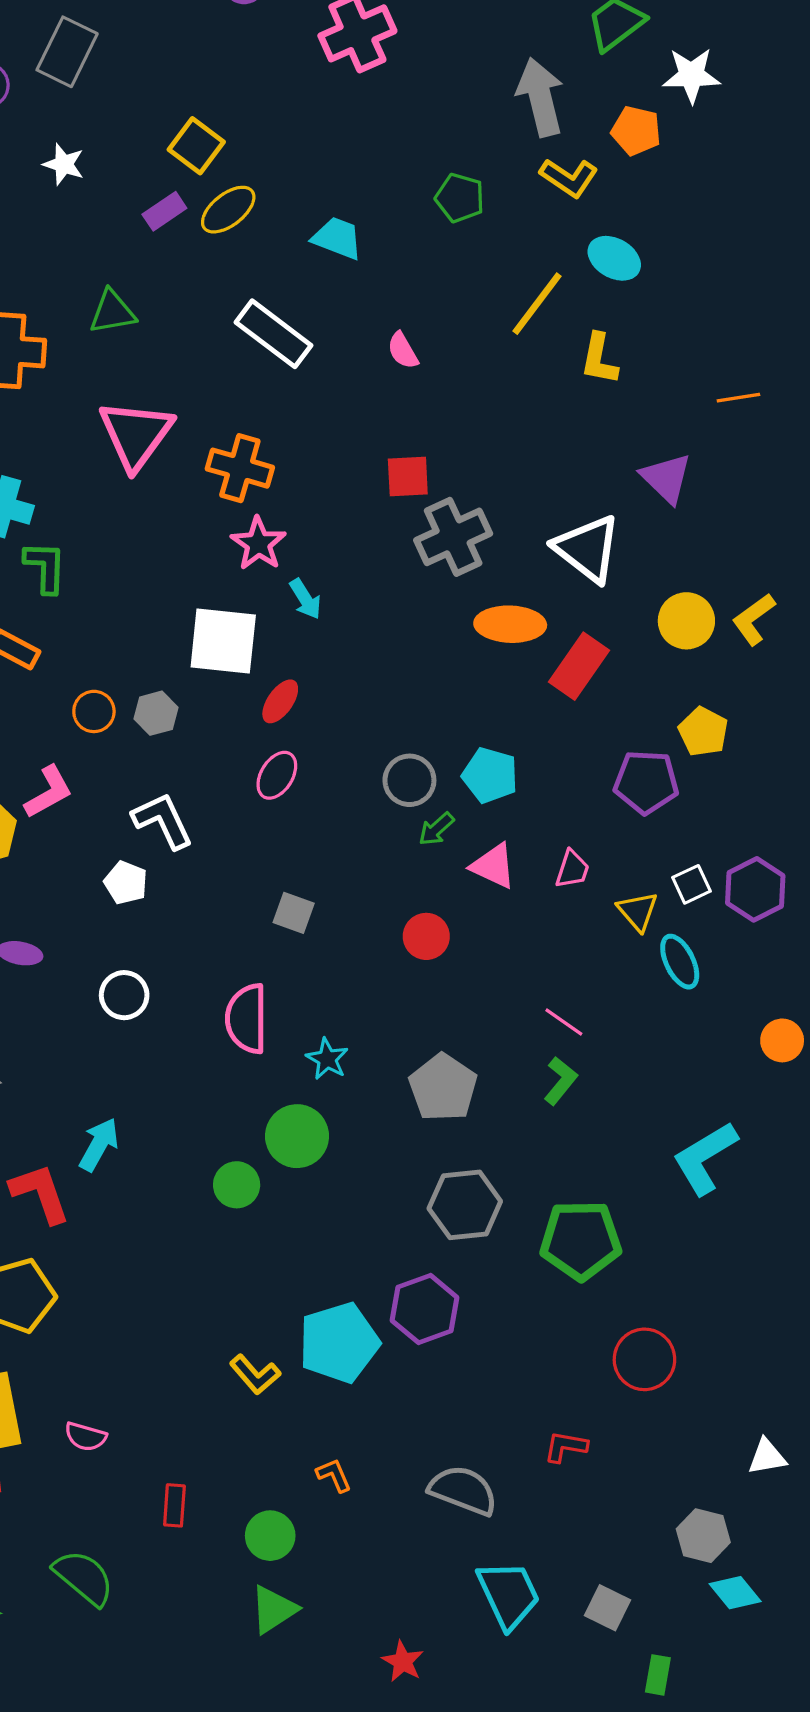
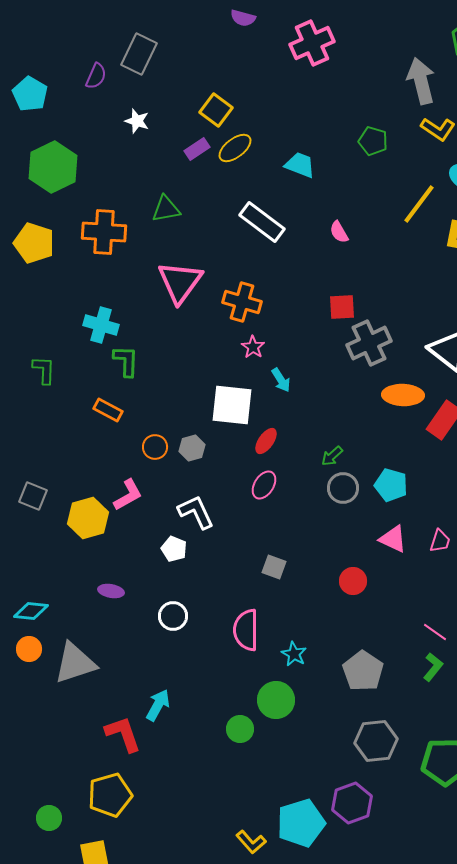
pink star: (258, 544) -> (253, 347), size x0.7
green arrow: (436, 829) -> (332, 456), moved

